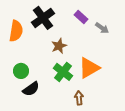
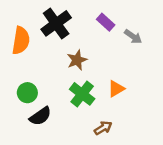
orange triangle: (89, 68) -> (116, 89), size x0.6
brown arrow: (79, 98) -> (103, 128), turned 64

